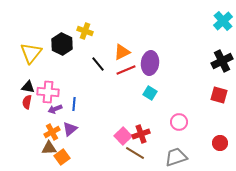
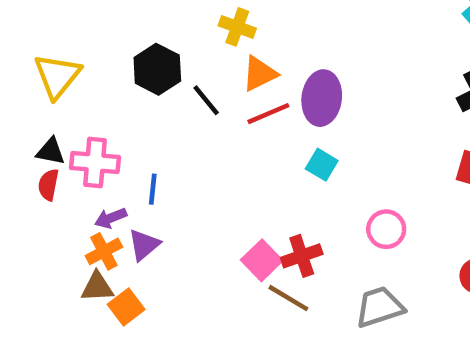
yellow cross: (85, 31) -> (237, 27), moved
black hexagon: (62, 44) -> (157, 69), moved
purple arrow: (55, 109) -> (111, 218), moved

